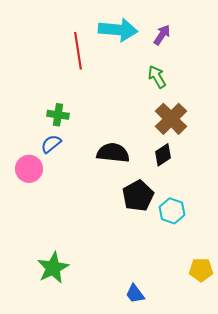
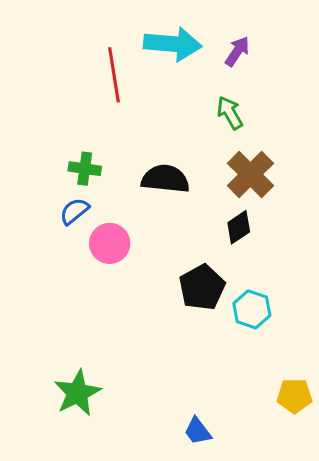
black semicircle: (113, 153) -> (165, 179), moved
pink circle: (29, 169) -> (110, 243), moved

